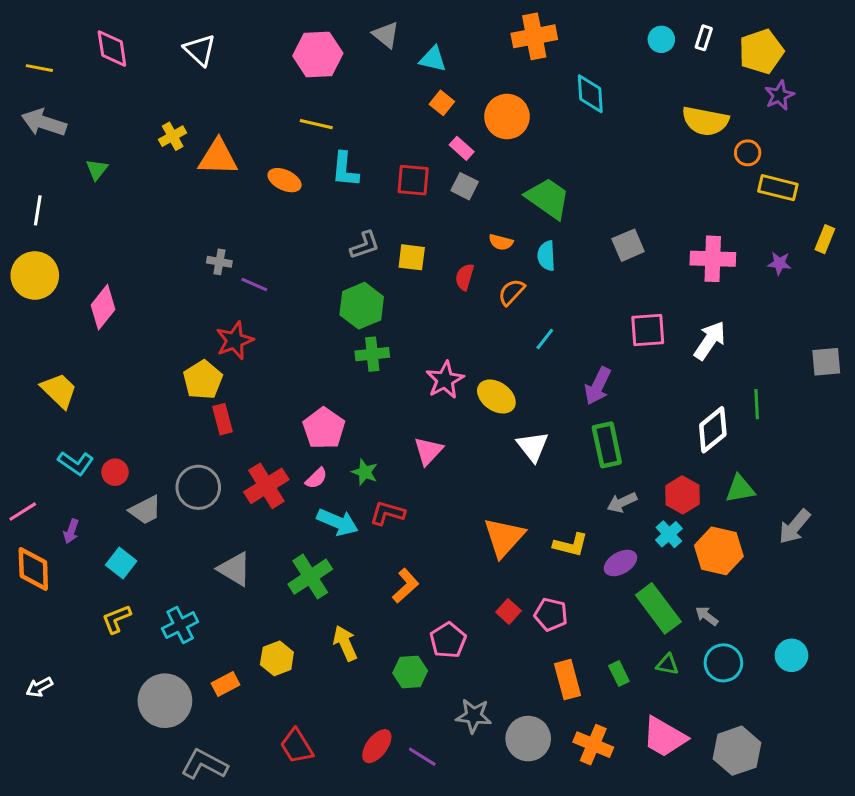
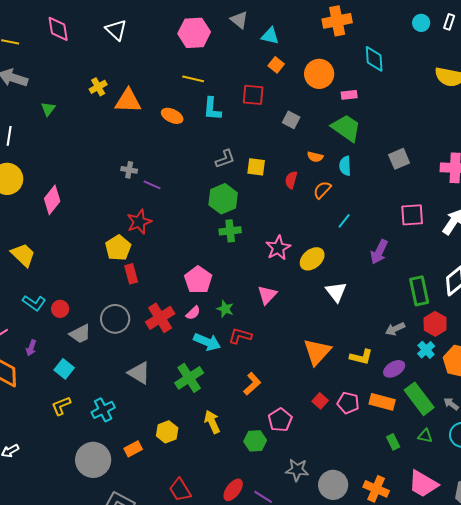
pink rectangle: (462, 148) -> (349, 95), moved, turned -49
red square: (413, 180) -> (253, 95), moved
yellow ellipse: (496, 397) -> (312, 259), turned -75
green rectangle: (607, 445) -> (419, 291), moved
orange rectangle: (568, 680) -> (382, 402), moved, turned -60

